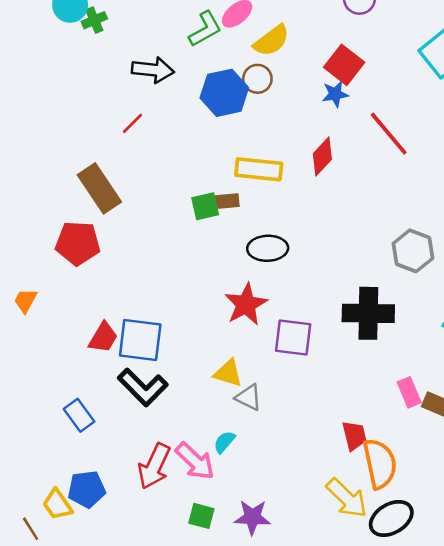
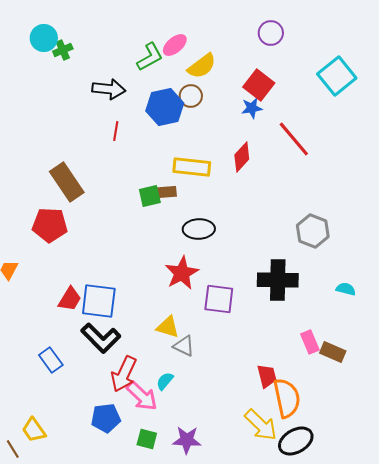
red line: (133, 123) -> (116, 131), moved, turned -36
red arrow: (154, 466) -> (124, 374), moved
blue pentagon: (87, 489) -> (106, 418), moved

